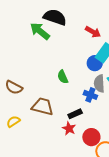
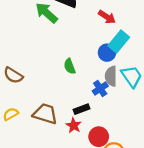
blue cross: (90, 95) -> (100, 89), turned 32
brown trapezoid: (42, 107) -> (45, 114), moved

